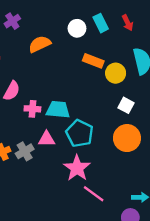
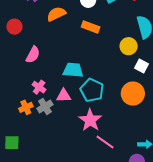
orange rectangle: (93, 61) -> (91, 27), moved
yellow circle: (116, 73) -> (129, 46), moved
white square: (126, 105) -> (141, 66), moved
pink cross: (32, 109) -> (39, 87), moved, turned 32

